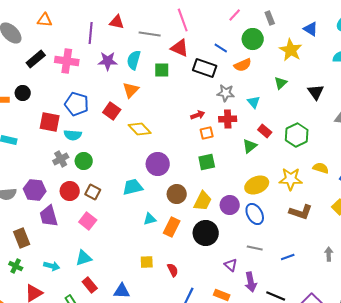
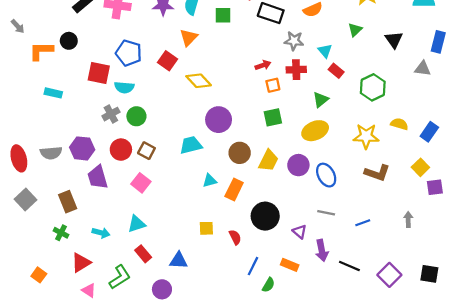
red rectangle: (265, 131) -> (336, 71), moved
yellow ellipse: (257, 185) -> (315, 131), moved
black circle: (206, 233) -> (265, 216), moved

